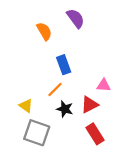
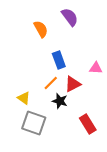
pink triangle: (104, 85) -> (96, 68), moved
red triangle: (90, 105) -> (73, 84), moved

